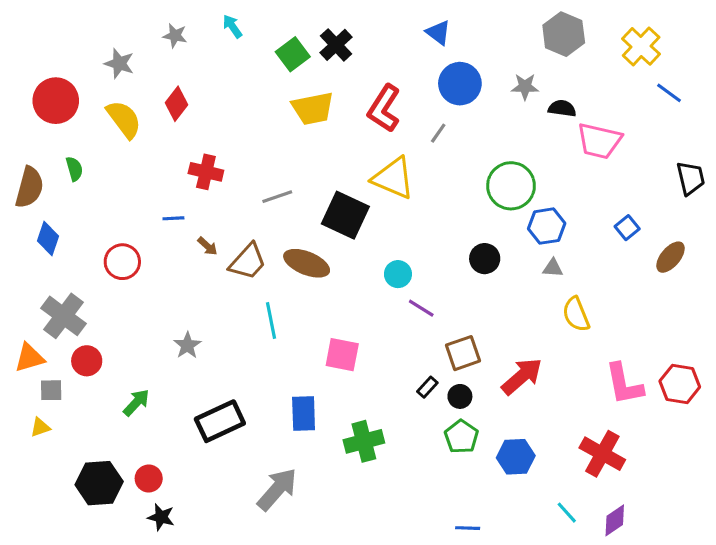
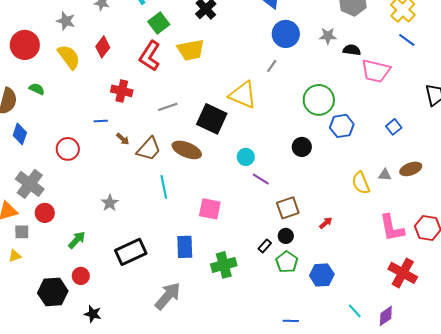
green square: (293, 54) -> (159, 23), moved
blue line: (669, 93) -> (407, 40), moved
red L-shape: (384, 108) -> (150, 56), moved
green semicircle: (74, 169) -> (37, 89), turned -49
brown ellipse: (671, 257) -> (411, 169), moved, turned 30
gray triangle: (553, 268) -> (385, 175), moved
red arrow: (522, 376) -> (326, 223), size x0.5
black rectangle: (427, 387) -> (265, 246), moved
red cross: (602, 454) -> (403, 273), moved
red circle: (149, 478) -> (81, 276), moved

